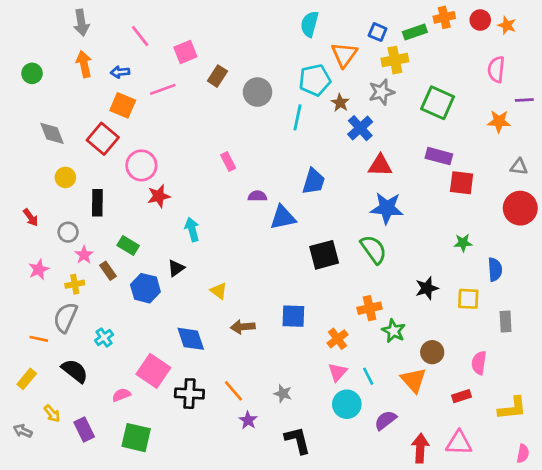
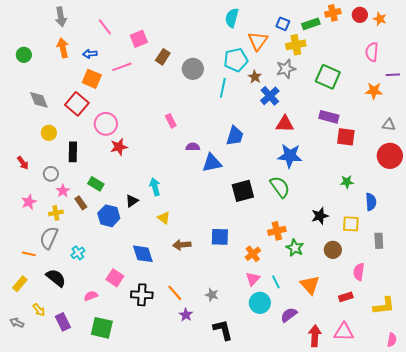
cyan arrow: (192, 229) -> (155, 187), moved
brown circle: (432, 352) -> (333, 250), moved
pink square: (153, 371) -> (115, 278), size x0.7

